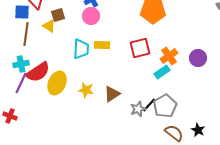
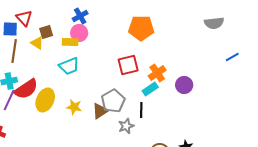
yellow rectangle: (102, 45) -> (70, 42), moved
cyan trapezoid: (81, 49) -> (69, 66), turned 65
purple circle: (198, 58) -> (184, 85), moved
black line: (149, 105) -> (141, 110), moved, turned -42
gray pentagon: (165, 106) -> (113, 101), moved

